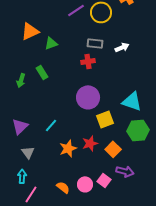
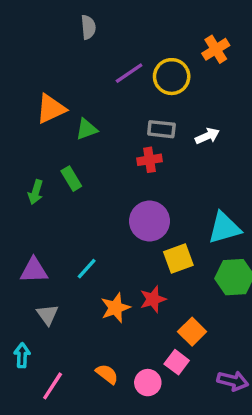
cyan triangle: (132, 101) -> (224, 228), turned -35
purple triangle: (20, 126) -> (34, 270), turned 42
orange square: (113, 149) -> (192, 332), moved
purple arrow: (125, 171) -> (233, 381), moved
cyan arrow: (22, 176) -> (22, 355), moved
pink circle: (85, 184) -> (148, 383), moved

